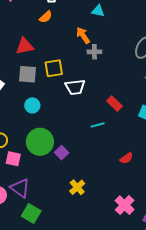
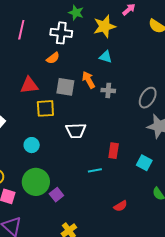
gray cross: (94, 52) -> (108, 90), moved
yellow square: (54, 68) -> (45, 108), moved
gray square: (28, 74) -> (65, 87), moved
red rectangle: (114, 104) -> (114, 151), turned 49

